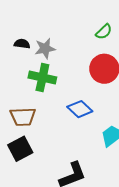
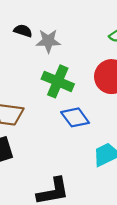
green cross: (42, 77) -> (58, 81), moved

